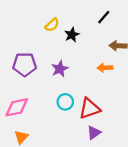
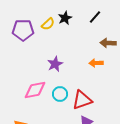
black star: (72, 35) -> (65, 18), moved
purple pentagon: (25, 64) -> (23, 30), moved
pink diamond: (17, 107) -> (35, 90), moved

